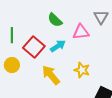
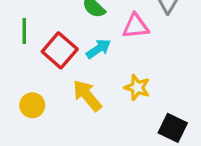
yellow circle: (12, 65) -> (32, 105), moved

